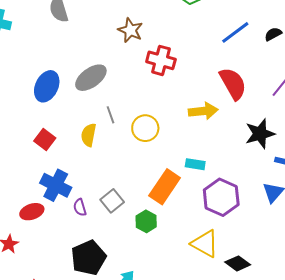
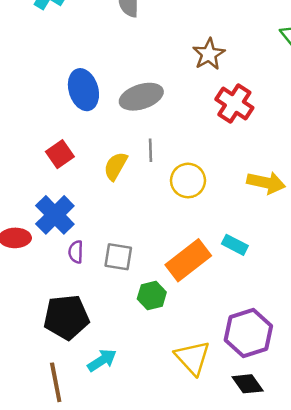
blue ellipse: (47, 86) -> (83, 90), turned -60
purple hexagon: (221, 197) -> (248, 333), moved
gray square: (112, 201) -> (118, 257), turned 30
yellow triangle: (205, 244) -> (193, 358), moved

